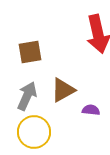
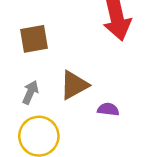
gray arrow: (27, 96) -> (30, 92), size x0.7

